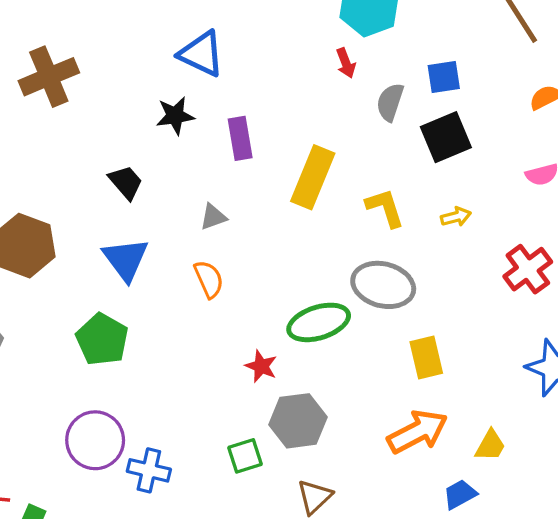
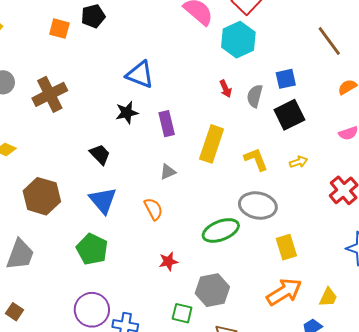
red arrow: (346, 63) -> (226, 89), moved
gray triangle: (213, 217) -> (168, 172), moved
red star: (261, 366) -> (168, 261), moved, turned -30
green square: (245, 456) -> (182, 313), turned 35

